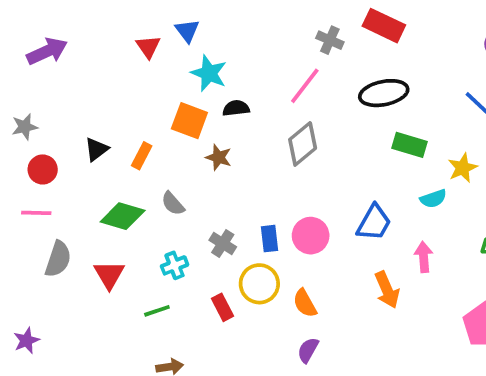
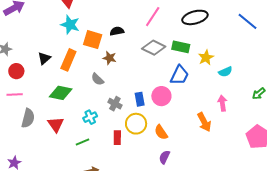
cyan star: (209, 73) -> (70, 25), moved
gray diamond: (303, 144) -> (154, 48), turned 70
green rectangle: (409, 145) -> (181, 47), moved
orange rectangle: (142, 156) -> (68, 60), size x1.5
yellow star: (463, 168) -> (206, 58), moved
gray semicircle: (173, 204) -> (98, 79), moved
blue trapezoid: (374, 223) -> (180, 75), moved
red rectangle: (222, 307) -> (117, 138), turned 32

